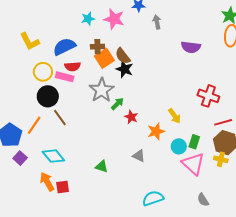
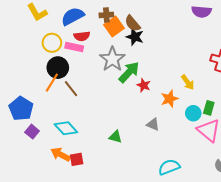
green arrow: (117, 104) -> (129, 72), size x1.6
orange line: (34, 125) -> (52, 83), moved
orange arrow: (47, 182) -> (61, 154), turned -30

